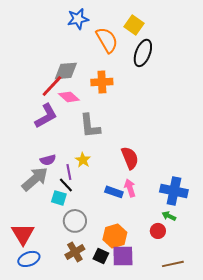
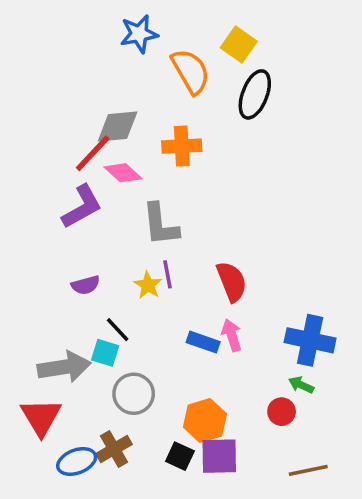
purple line: (69, 172) -> (167, 274), moved
gray arrow: (35, 179) -> (64, 367), moved, turned 32
brown cross: (75, 252) -> (114, 449), moved
blue ellipse: (29, 259) -> (77, 461), moved

